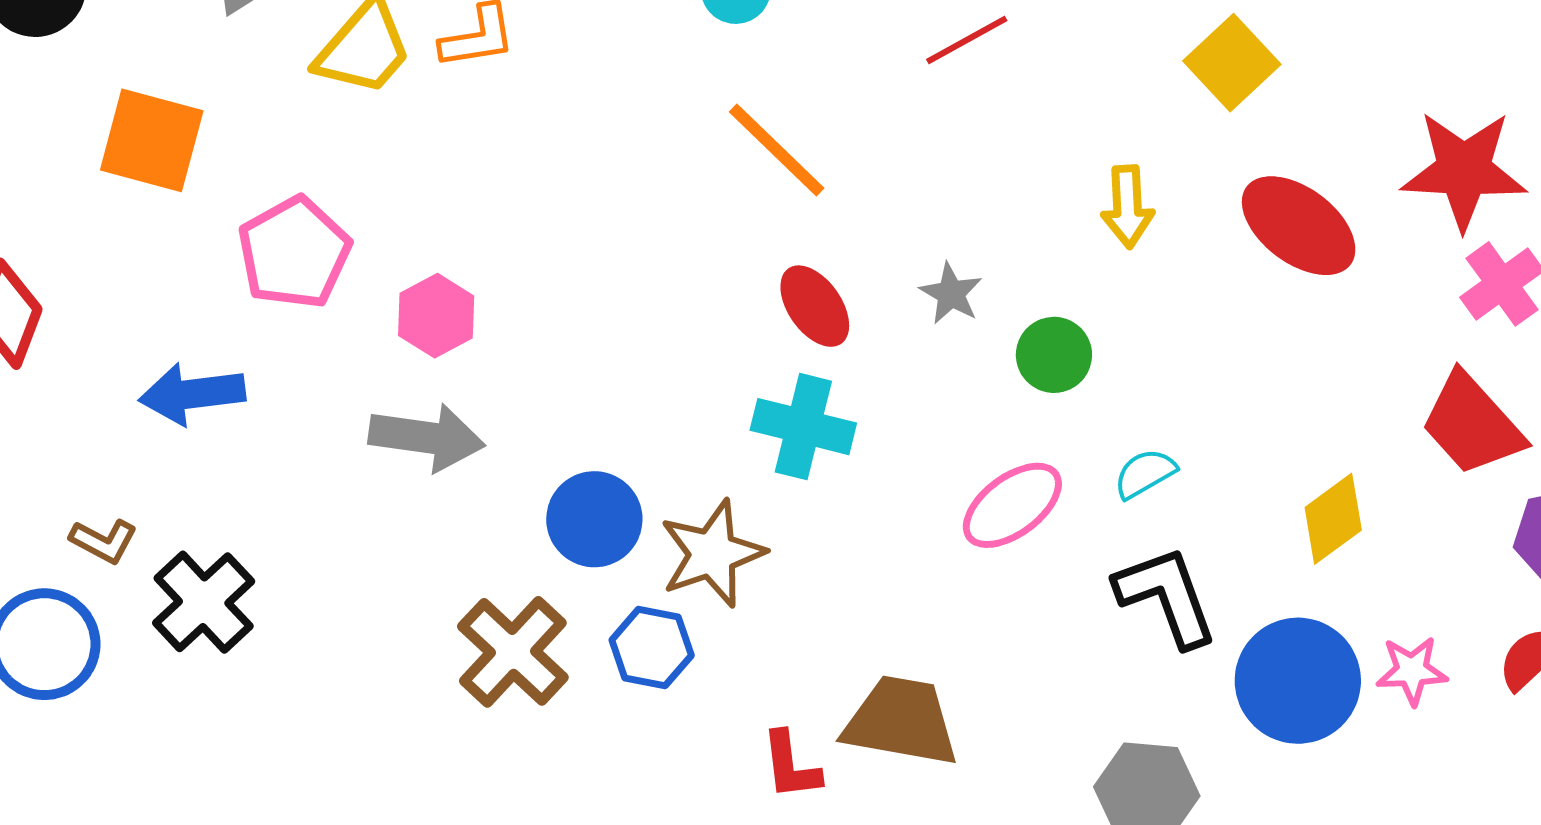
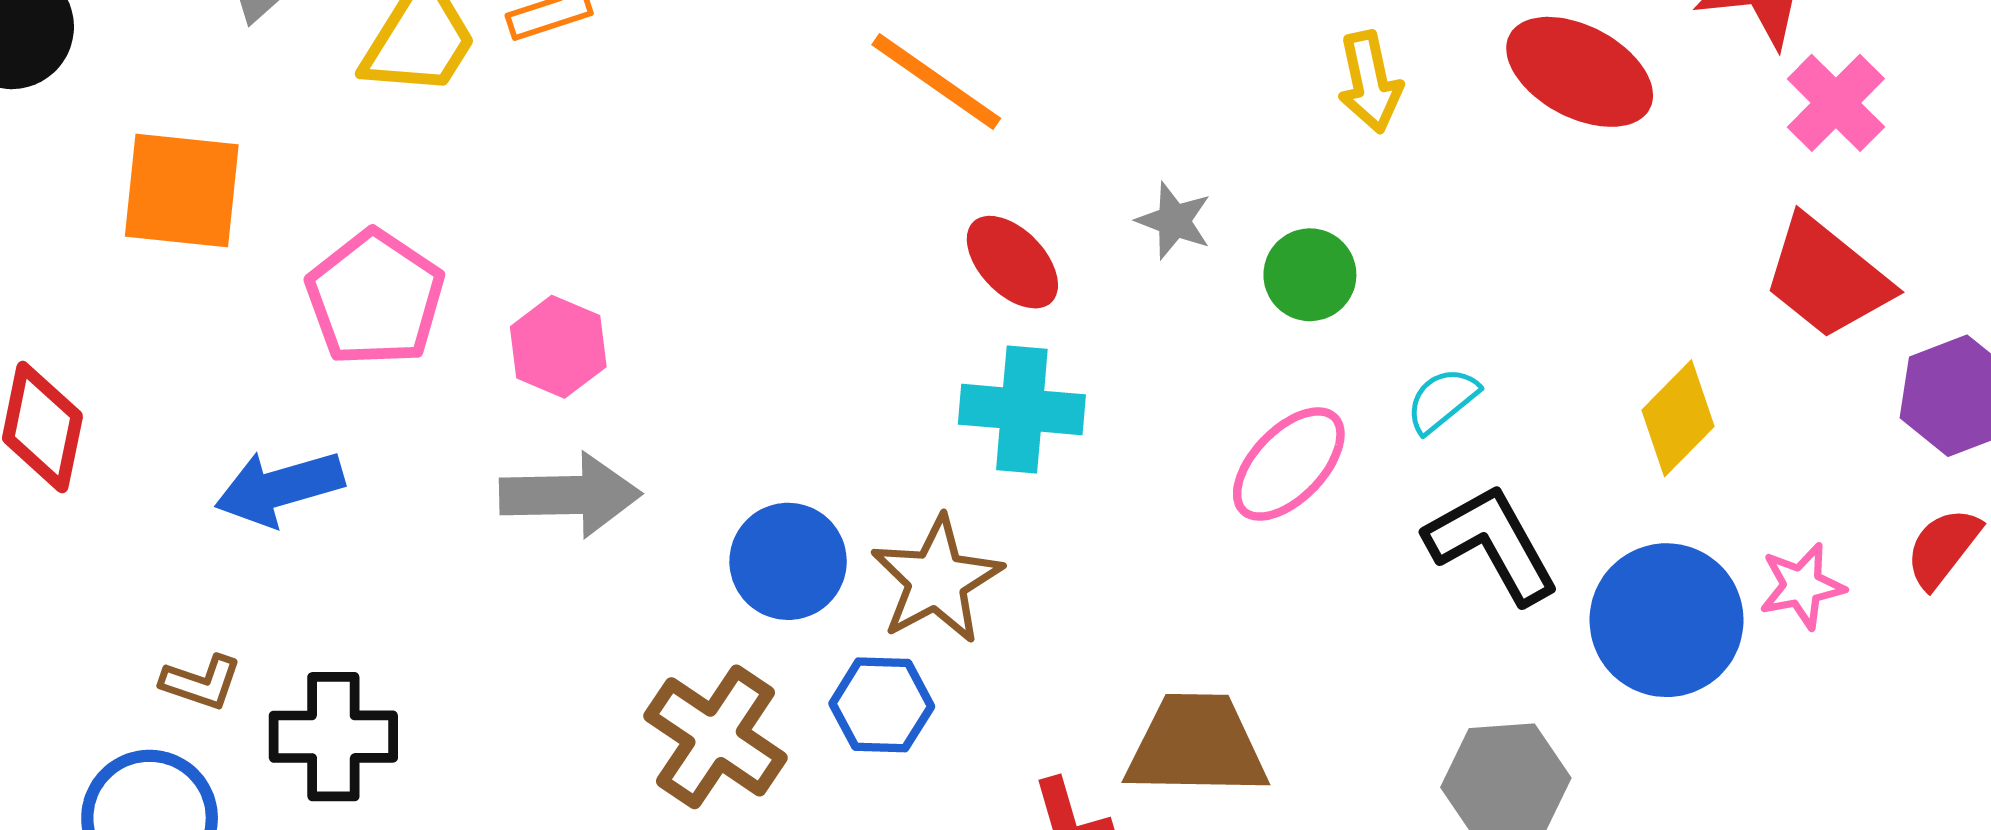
black cross: (204, 602) -> (333, 737), turned -38

